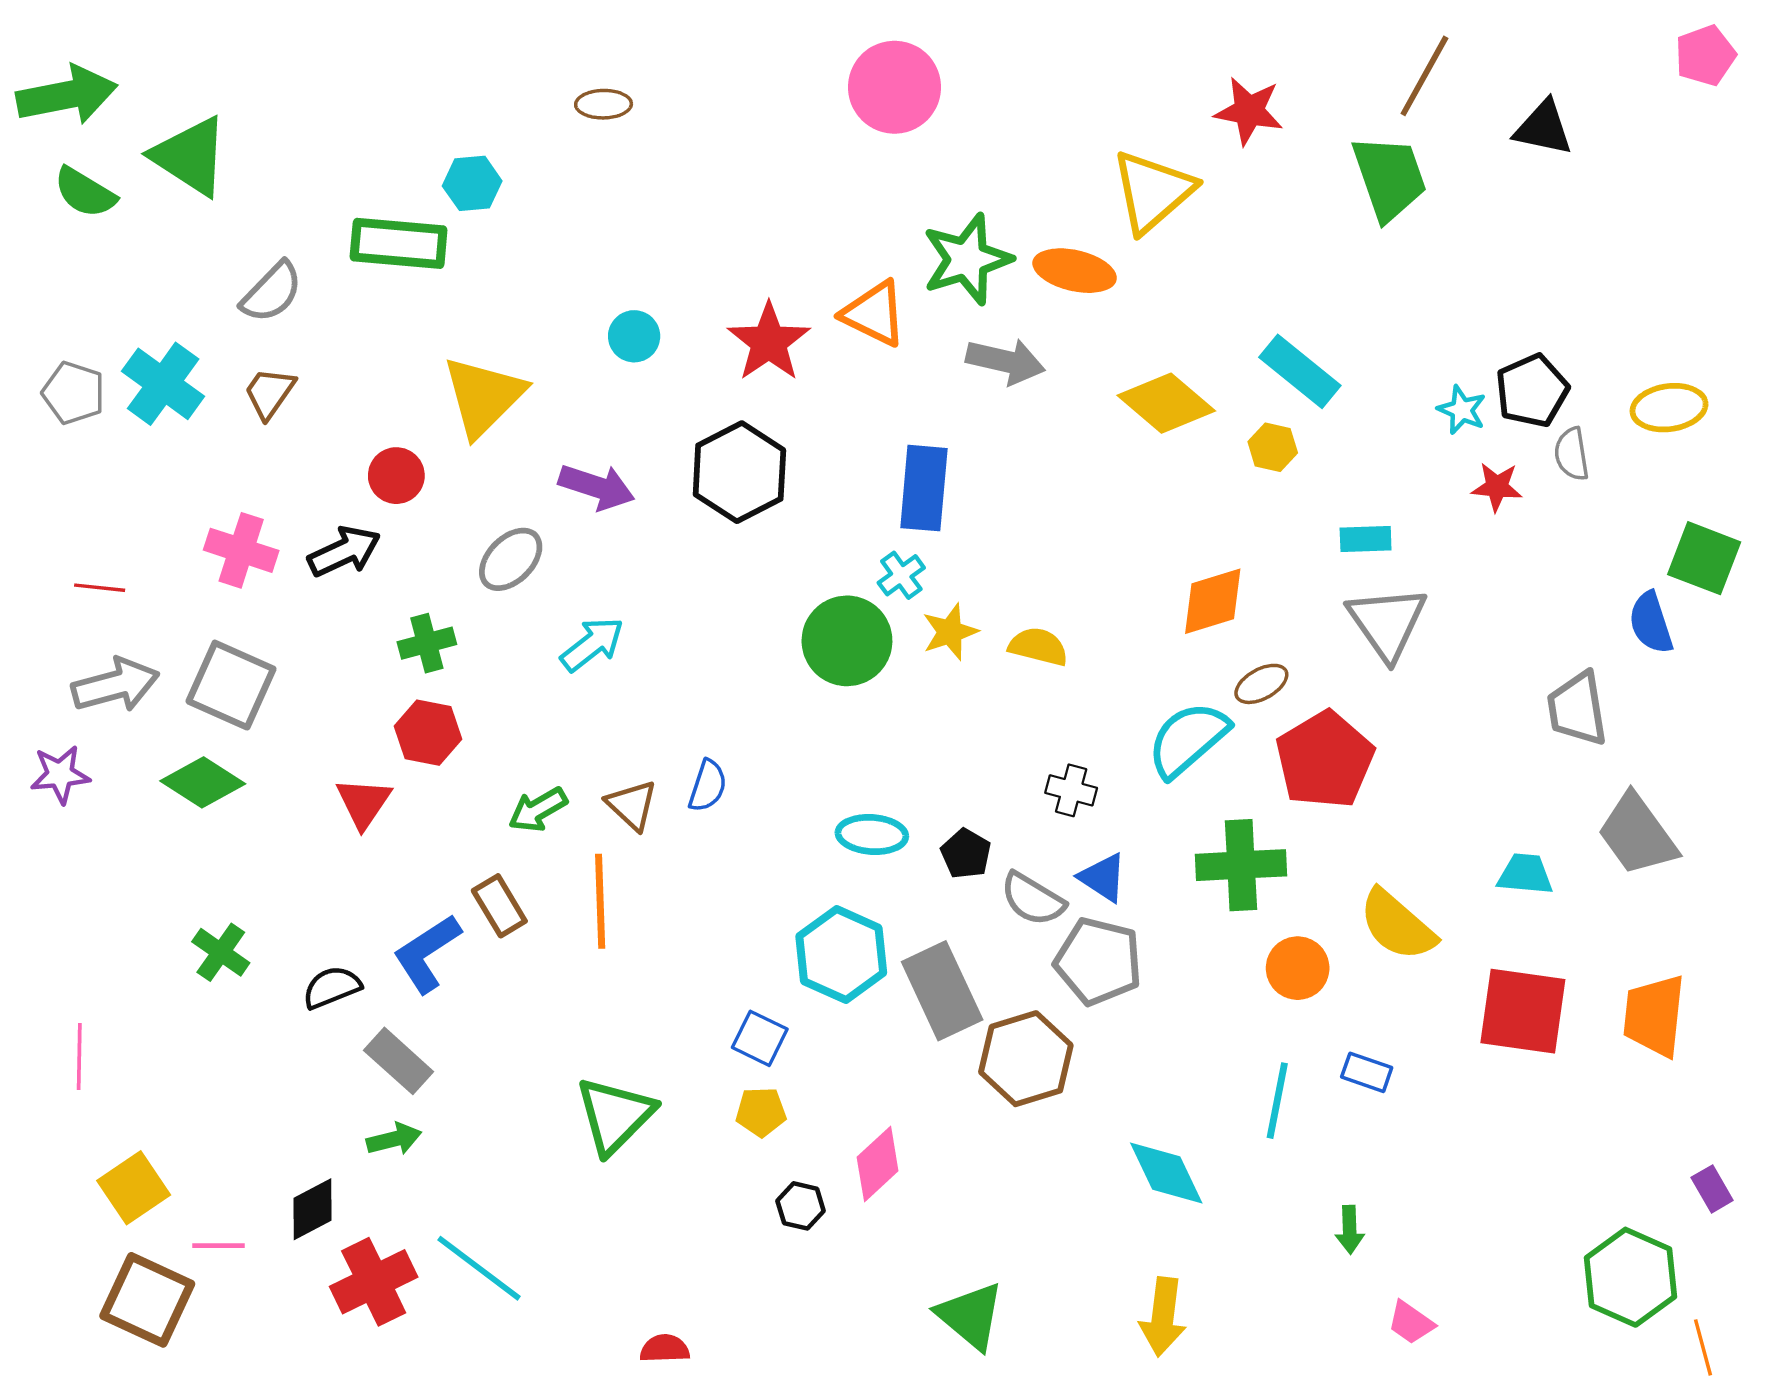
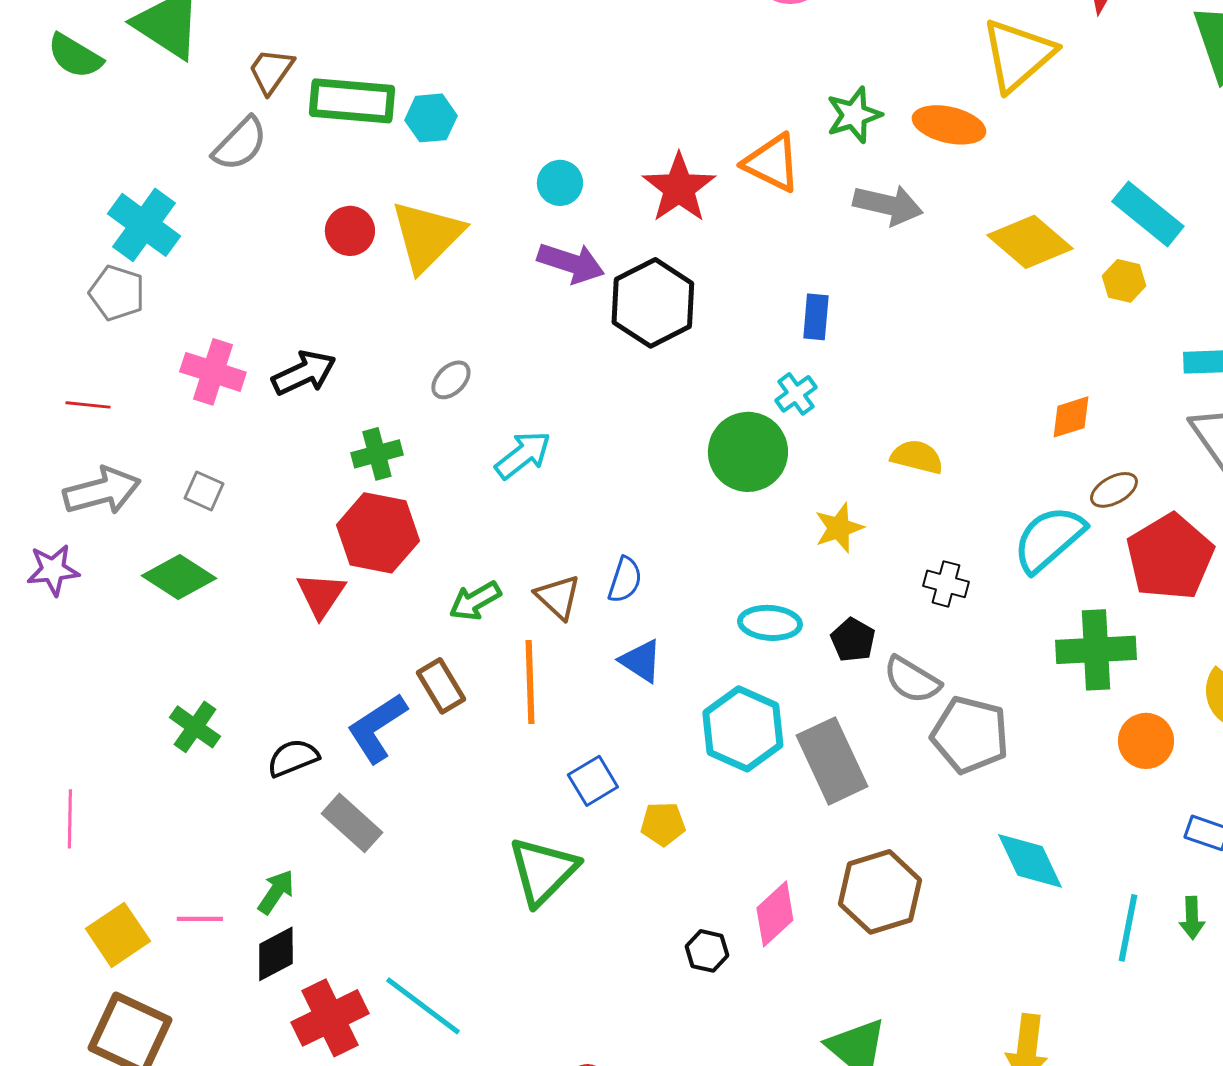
cyan hexagon: (472, 183) -> (431, 118), moved
green star: (967, 259) -> (854, 115), size x0.7
gray pentagon: (74, 393) -> (117, 293), moved
brown trapezoid: (269, 393) -> (271, 71), moved
red circle: (396, 476) -> (350, 231), moved
purple arrow: (597, 487) -> (571, 263), moved
blue rectangle: (924, 488) -> (816, 317), size x0.6
gray ellipse: (511, 559) -> (451, 380), size x0.7
orange diamond: (1213, 601) -> (1071, 417), size x0.7
yellow star: (950, 632) -> (839, 528), moved
gray square: (231, 685) -> (204, 491), size x0.5
red hexagon: (428, 733) -> (378, 533), size x1.4
blue triangle: (1103, 878) -> (641, 661), moved
blue square: (760, 1038) -> (593, 781), moved, turned 33
brown hexagon: (1026, 1059) -> (880, 892), moved
cyan line: (1277, 1101) -> (1128, 928), moved
yellow pentagon: (761, 1112) -> (663, 824), moved
green arrow: (394, 1139) -> (276, 892), moved, turned -42
cyan diamond: (1166, 1173) -> (1030, 861), moved
green arrow: (1350, 1230) -> (1192, 918), moved
pink line: (219, 1246) -> (200, 919), moved

